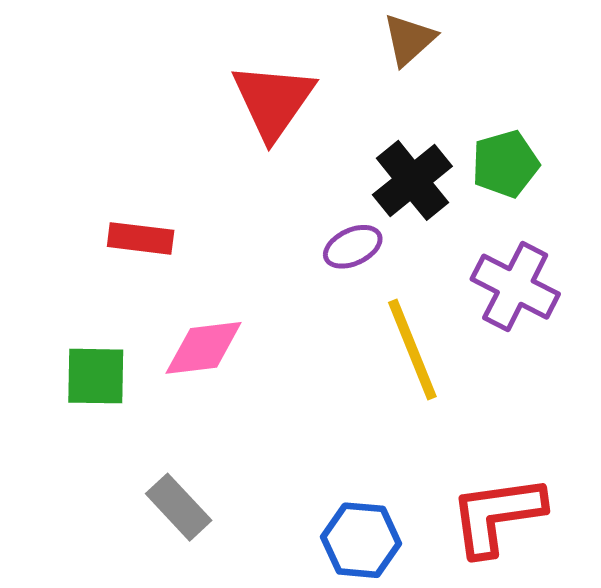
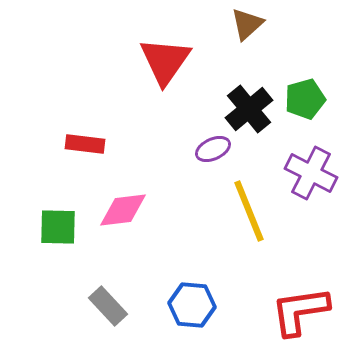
blue hexagon: (361, 540) -> (192, 305), moved

